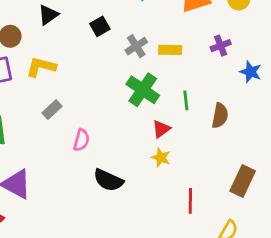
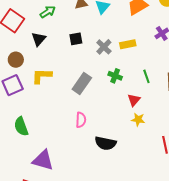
black square: (100, 26) -> (76, 39), turned 32
green cross: (143, 90) -> (115, 76), size x0.6
gray rectangle: (52, 110) -> (82, 84), moved, size x1.5

